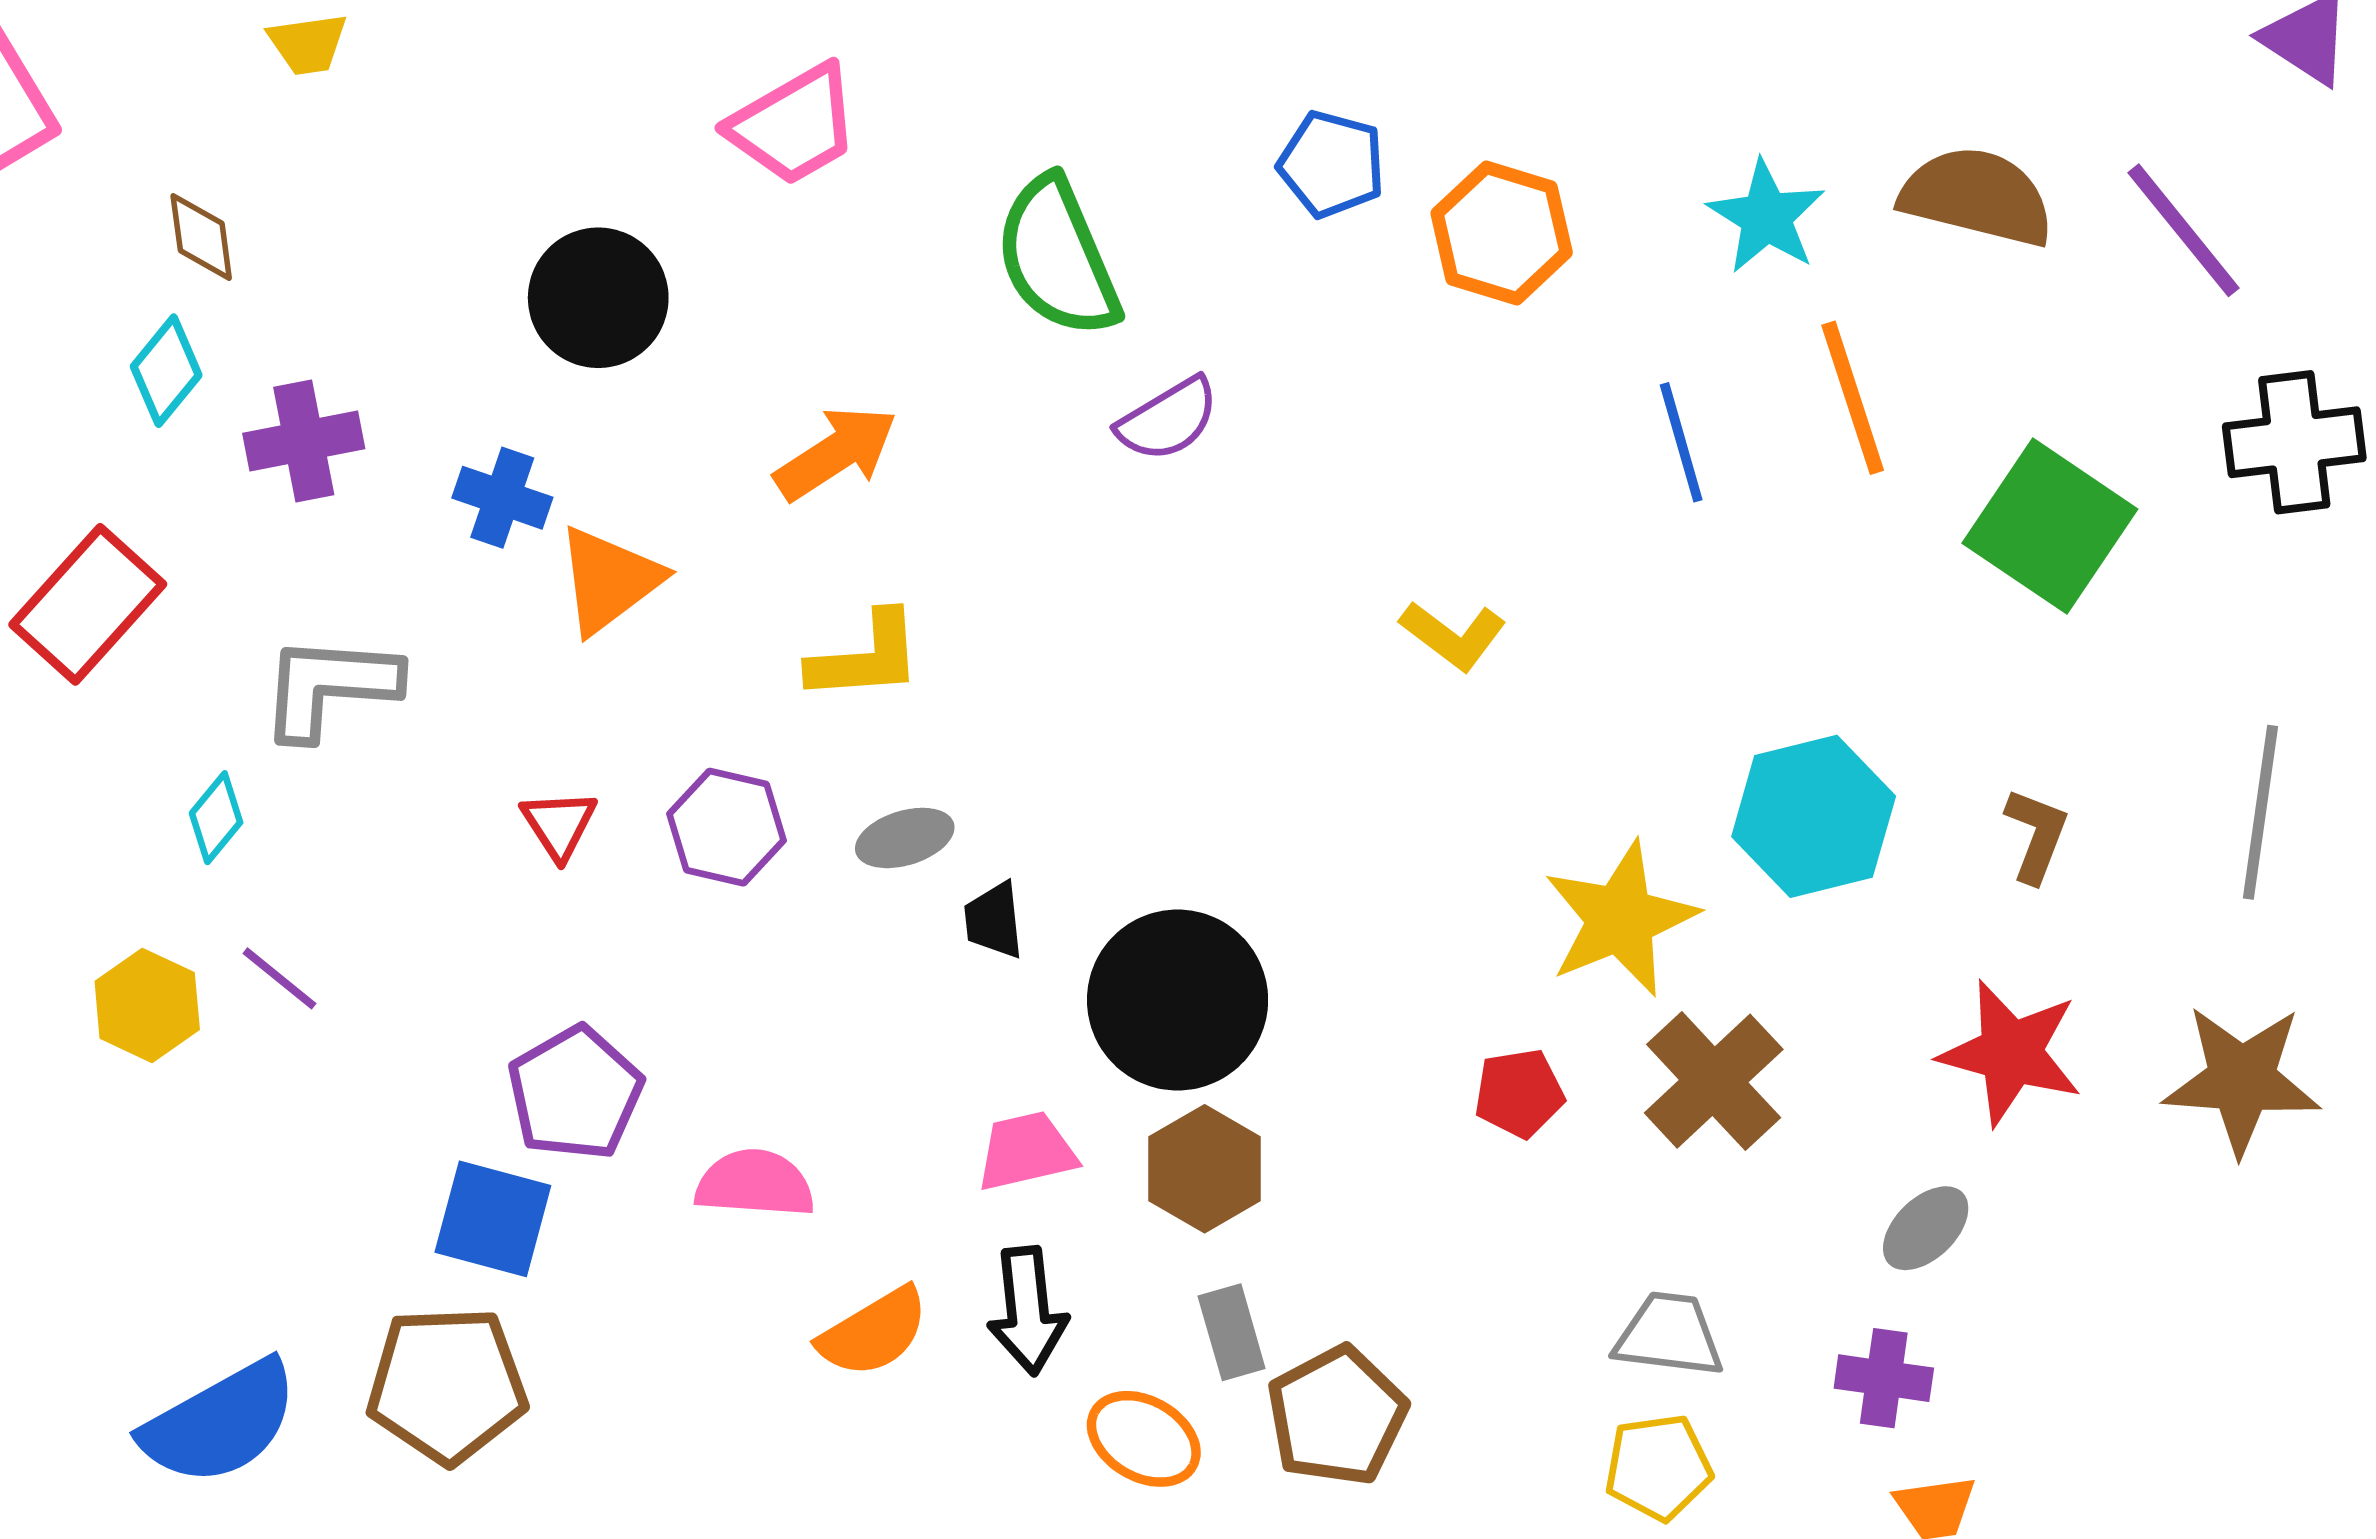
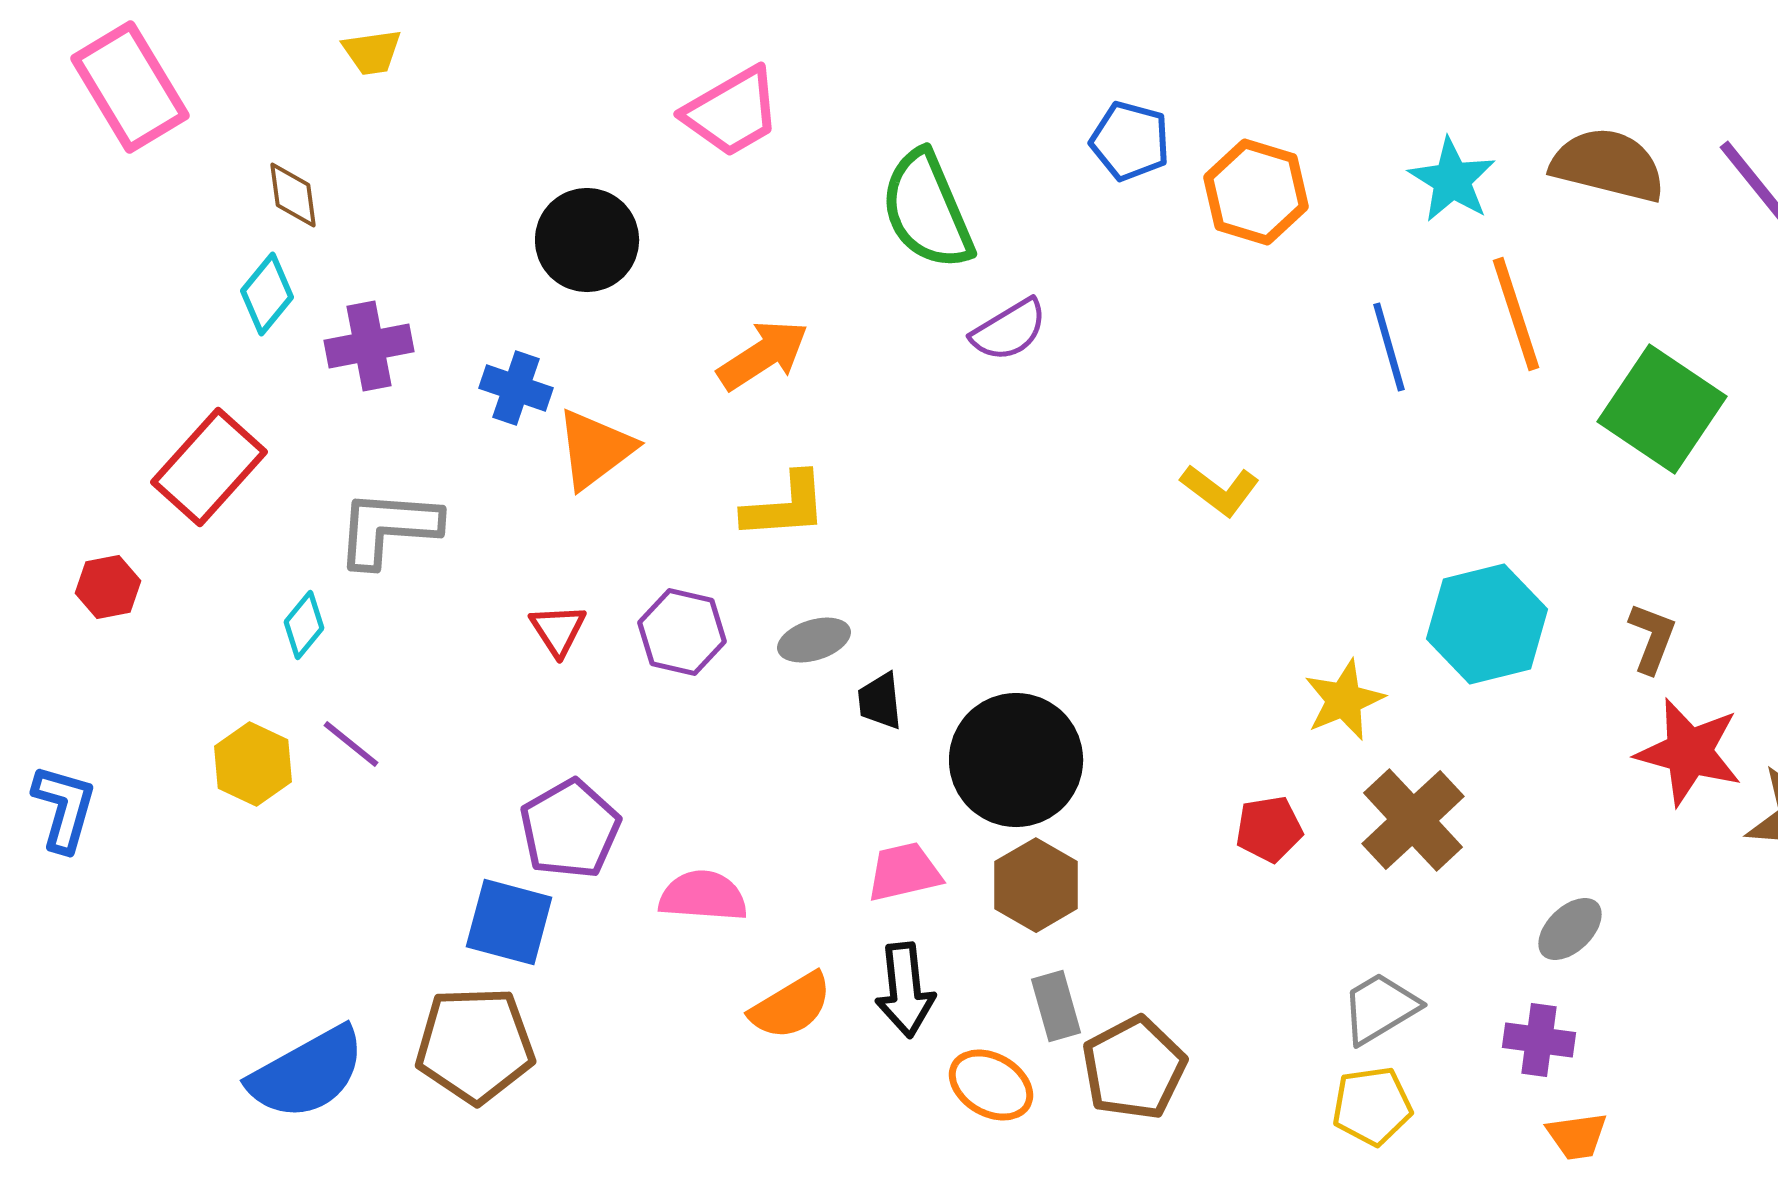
yellow star: (1620, 919) -> (1344, 700), size x0.7
red star: (2011, 1053) -> (1689, 752), moved
gray trapezoid: (1669, 1335) -> (1380, 1008), turned -38

